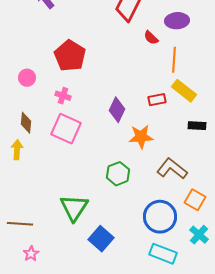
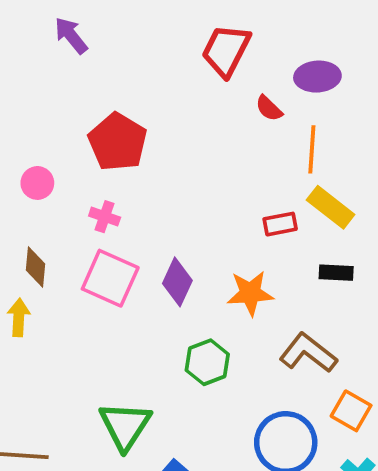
purple diamond: (117, 110) -> (177, 282), moved
black rectangle: (197, 126) -> (336, 273), moved

